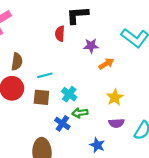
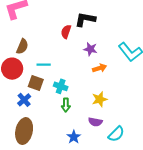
cyan cross: (69, 94) -> (61, 86), turned -32
green arrow: (80, 113) -> (66, 105), turned -96
blue cross: (62, 123) -> (24, 100), moved

